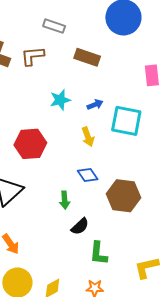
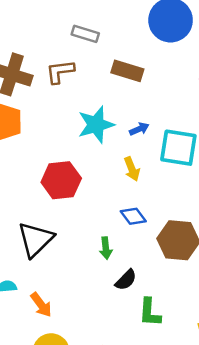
cyan star: (60, 100) -> (96, 125), size x1.4

